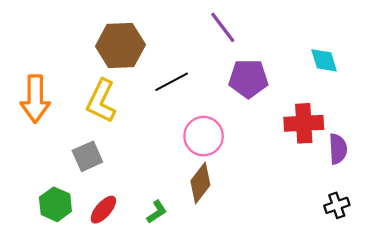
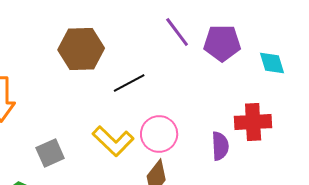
purple pentagon: (248, 79) -> (222, 43), moved
yellow L-shape: (101, 101) -> (113, 141), moved, turned -72
purple semicircle: (338, 149) -> (220, 146), moved

